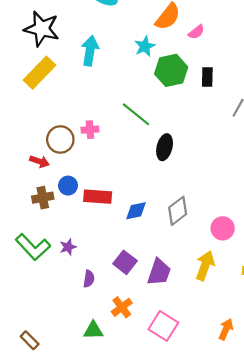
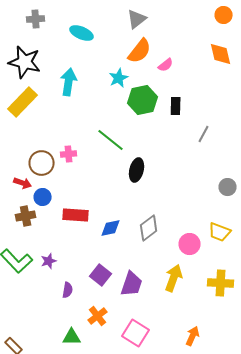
blue circle: (68, 186) -> (43, 197), moved

